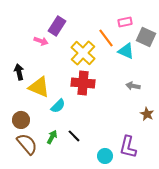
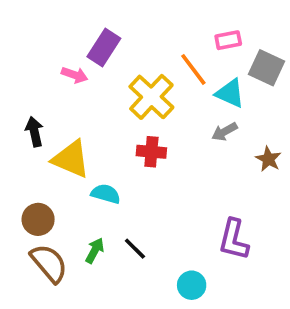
red cross: (83, 83) -> (151, 152), size x0.7
gray arrow: (133, 86) -> (225, 132), moved, turned -40
cyan semicircle: (58, 106) -> (106, 194), turned -119
brown star: (147, 114) -> (268, 159), moved
purple L-shape: (128, 147) -> (234, 239), moved

